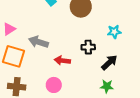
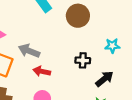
red arrow: (62, 60) -> (42, 71), moved

